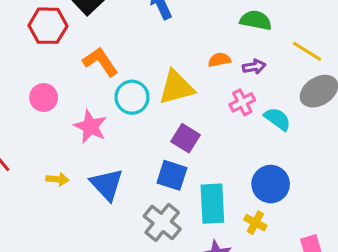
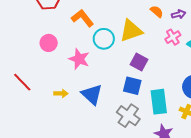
orange semicircle: (219, 60) -> (157, 12), turned 56

